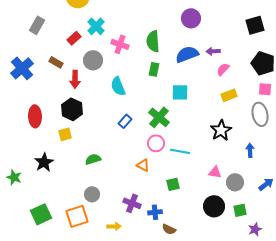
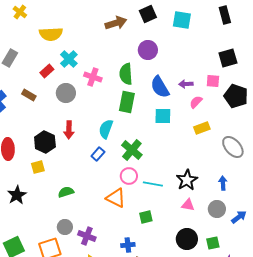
purple circle: (191, 18) -> (148, 50), moved
blue semicircle: (187, 54) -> (160, 87), turned -100
green rectangle: (154, 69) -> (127, 102), size x1.5
red arrow: (75, 79) -> (69, 130), moved
cyan semicircle: (118, 86) -> (106, 129), moved, turned 42
pink square: (265, 89) -> (213, 81), moved
cyan square: (180, 92) -> (163, 116), moved
gray ellipse: (260, 114) -> (233, 147), turned -30
black star: (221, 130) -> (187, 180), moved
orange triangle: (143, 165) -> (116, 198), size x1.5
gray circle: (235, 182) -> (217, 209), moved
purple cross: (132, 203) -> (87, 236), moved

